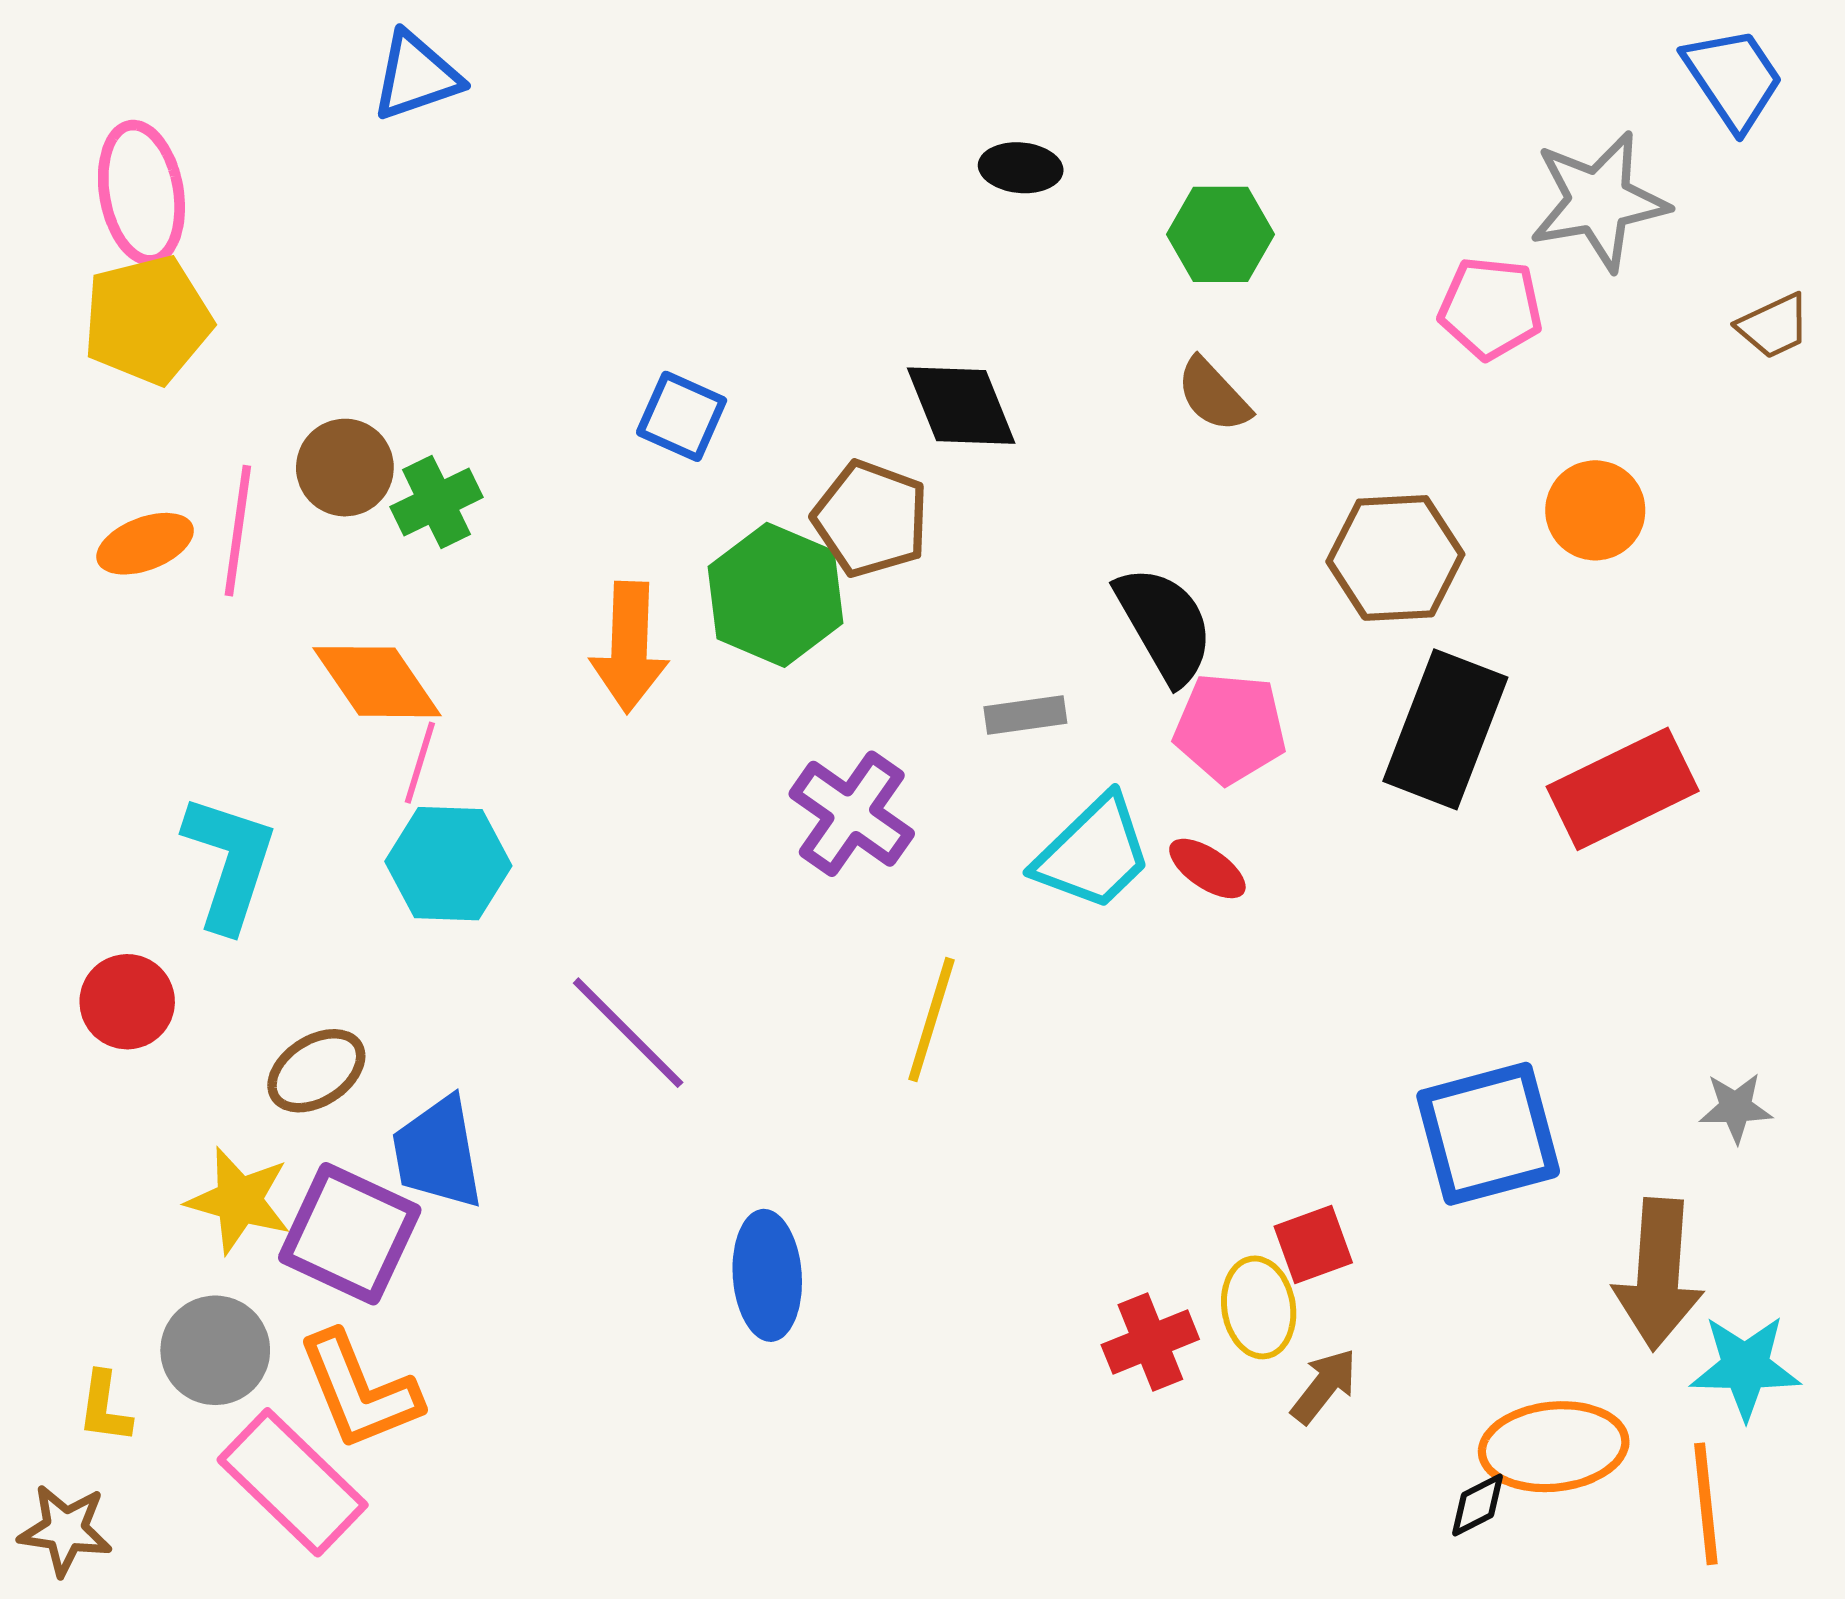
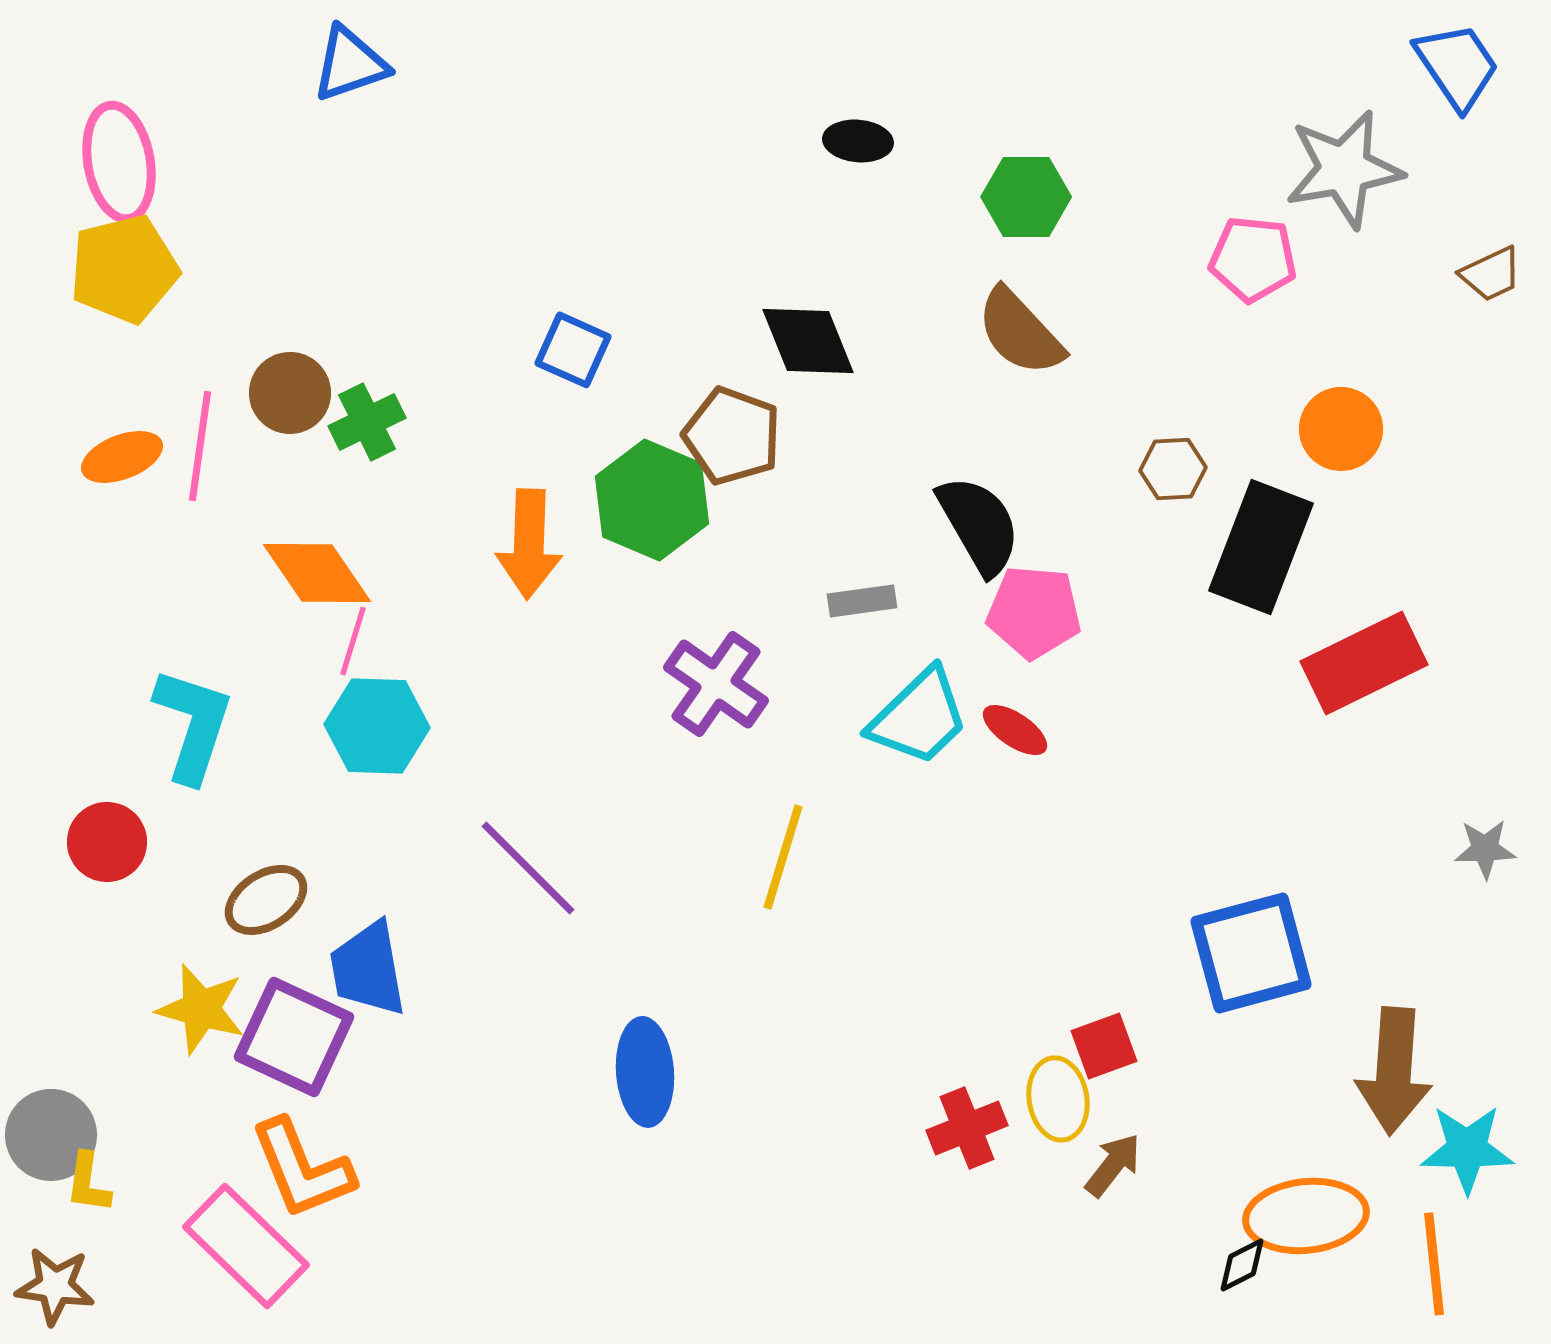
brown semicircle: (1213, 395) -> (1020, 332), size x1.4
brown hexagon: (1395, 558) -> (1173, 469), size x0.6
black rectangle: (1445, 729) -> (1261, 547), moved
gray star: (1736, 1108) -> (1485, 849), moved
gray circle: (215, 1350) -> (51, 1135), moved

